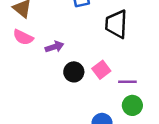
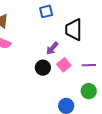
purple arrow: (54, 47) -> (52, 48), moved, turned 152
purple line: (127, 82) -> (89, 65), moved

